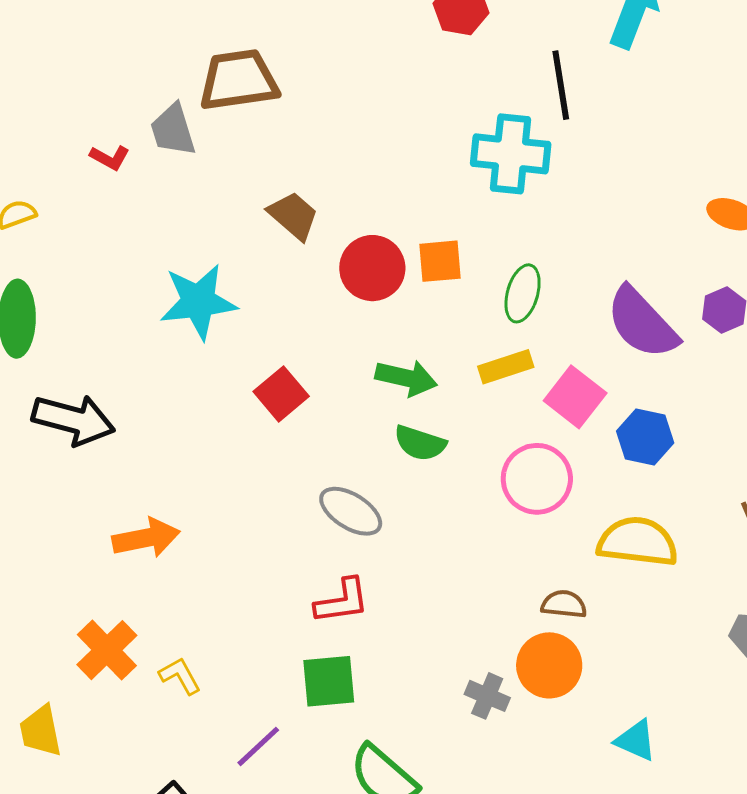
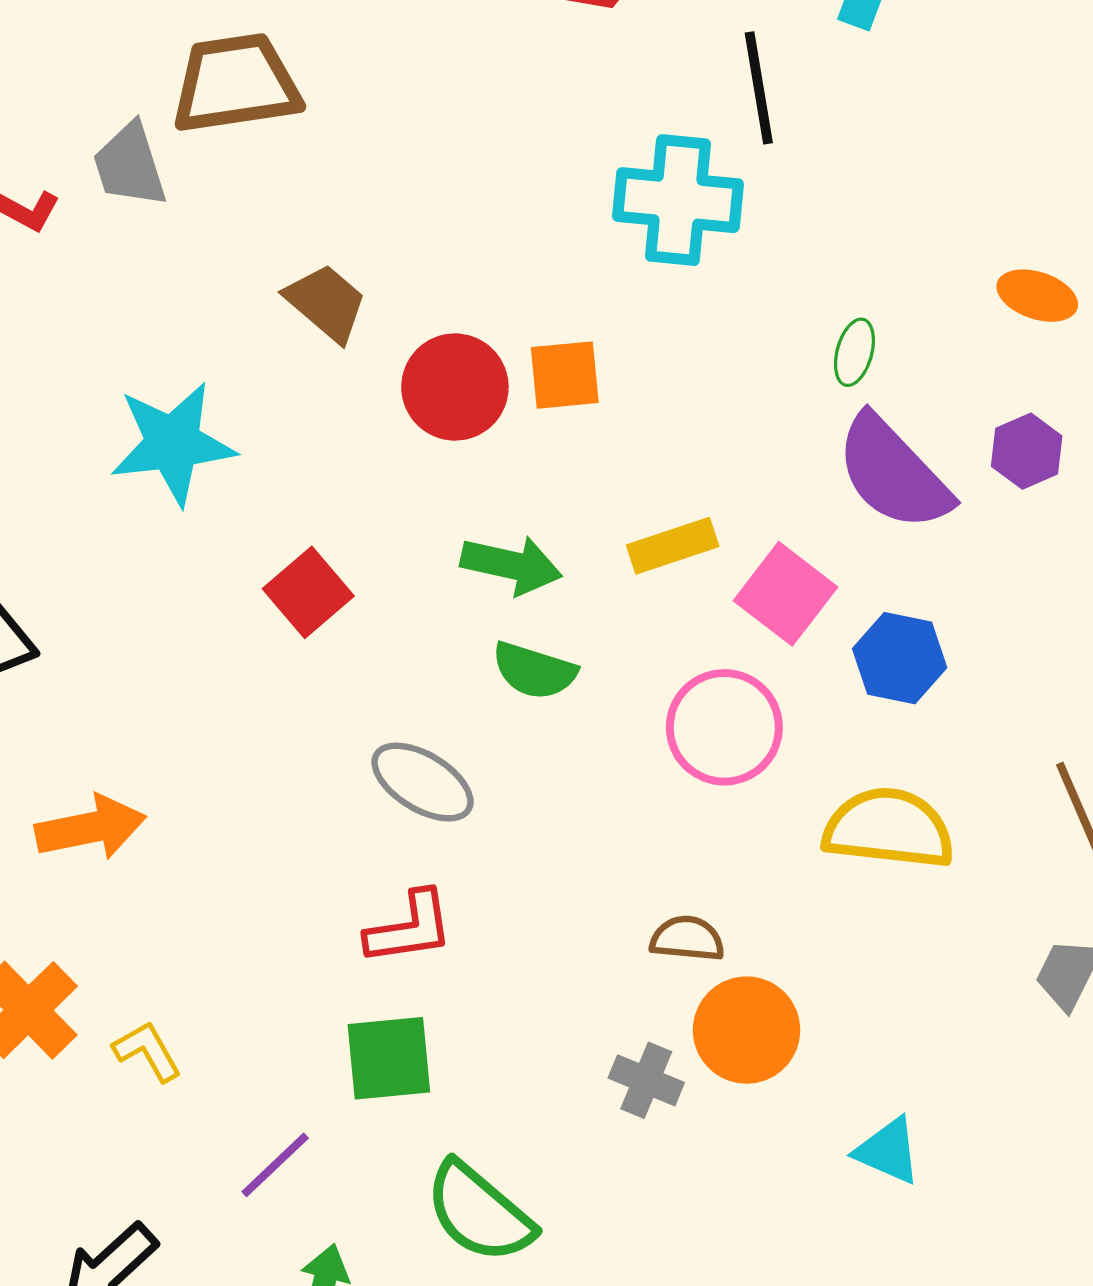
green ellipse: (523, 293) -> (854, 352), moved, size x0.7
brown semicircle: (564, 604) -> (687, 939), moved

